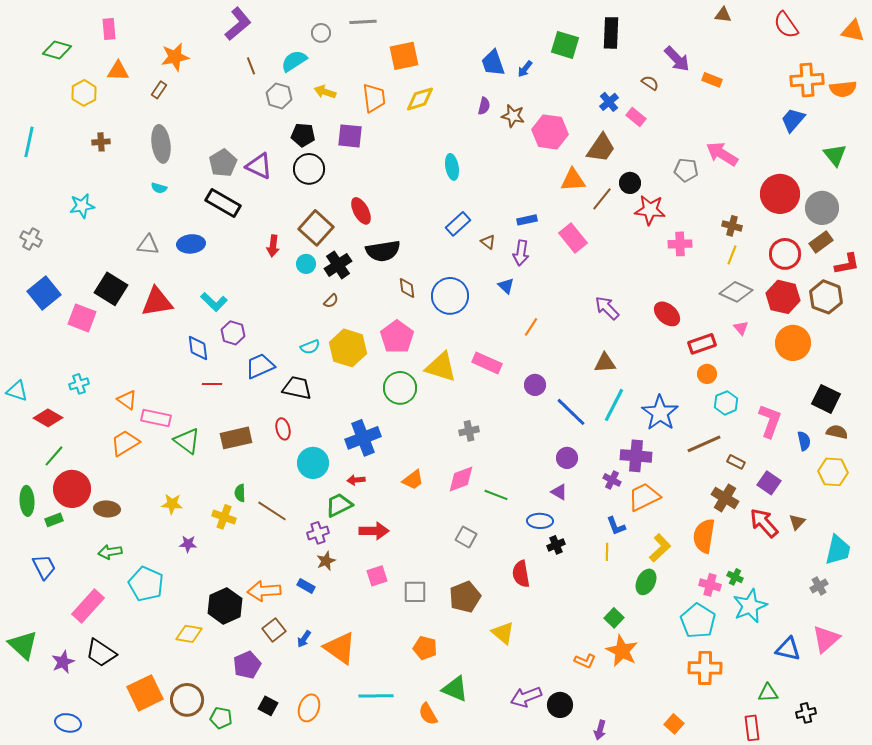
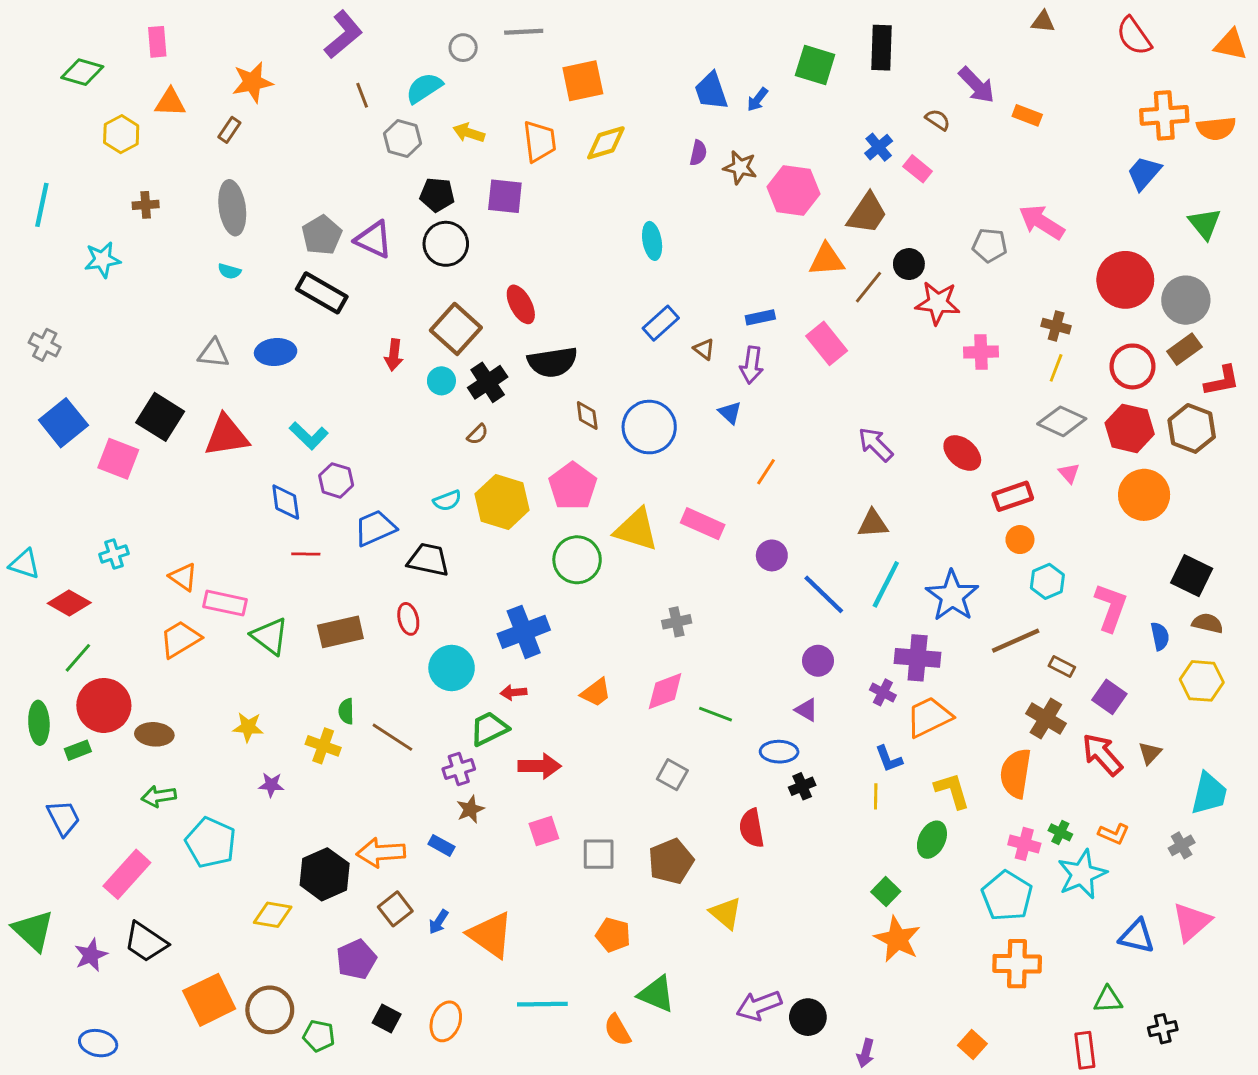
cyan star: (82, 206) -> (102, 260), moved
yellow L-shape: (660, 548) -> (952, 791), turned -64
orange L-shape: (585, 661) -> (1114, 834), moved

